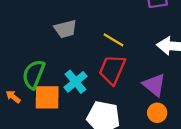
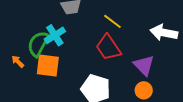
red trapezoid: (112, 70) -> (108, 48), turned -64
cyan cross: (76, 82) -> (55, 35), moved

